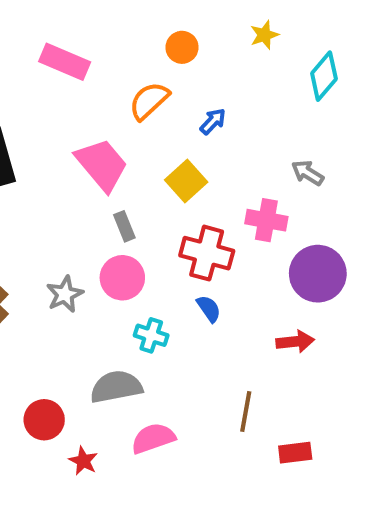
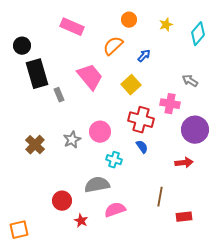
yellow star: (264, 35) -> (166, 25), moved
gray rectangle: (124, 226) -> (59, 95), moved

